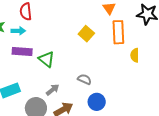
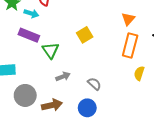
yellow square: (86, 34) -> (85, 35), moved
gray semicircle: (84, 79) -> (94, 84), moved
gray arrow: (53, 90) -> (63, 76), moved

